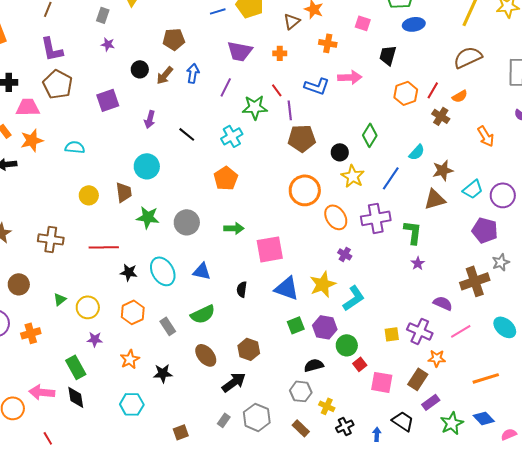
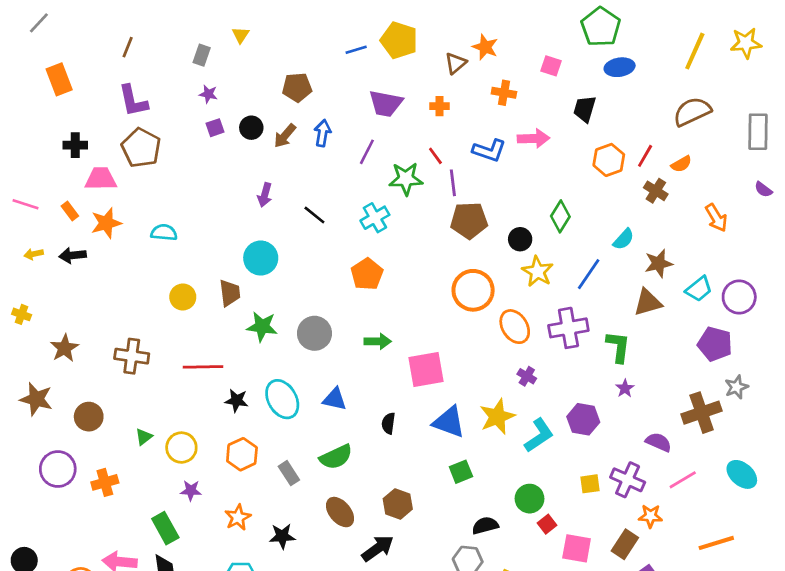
purple square: (108, 100) -> (215, 128), moved, size x0.6
purple hexagon: (325, 327) -> (583, 419), moved

